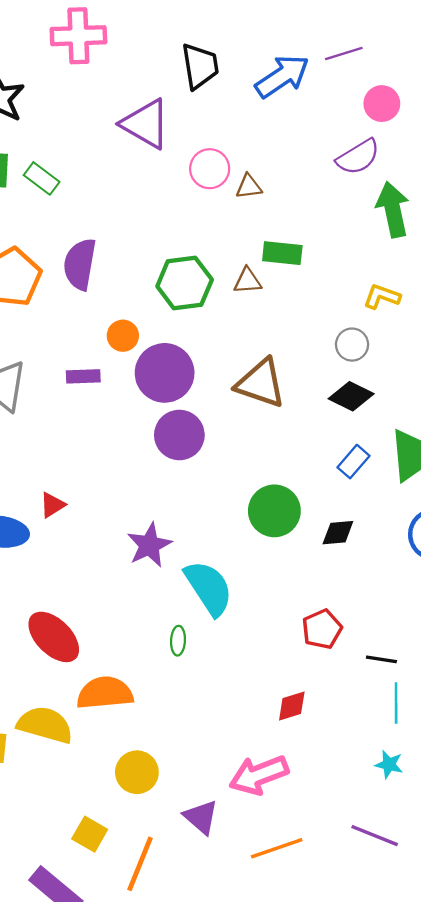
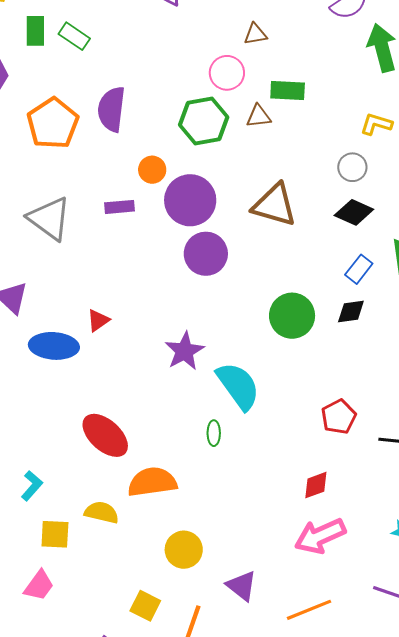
pink circle: (210, 169) -> (227, 73), moved
black diamond: (338, 533) -> (351, 311), moved
yellow semicircle: (45, 725) -> (102, 512), size x0.7
pink arrow: (259, 775) -> (320, 536), moved

